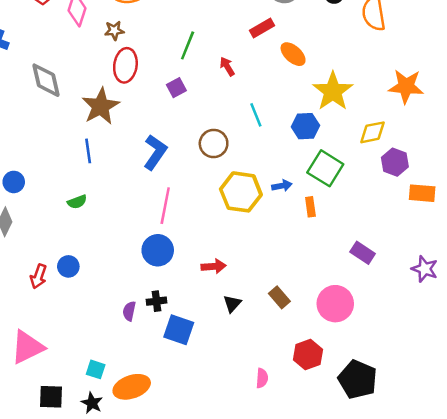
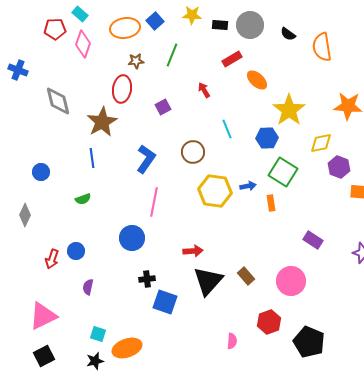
brown star: (114, 31) -> (136, 61), moved
green line: (188, 45) -> (172, 55), moved
blue circle: (14, 182) -> (41, 172), moved
blue circle: (158, 250) -> (132, 238), moved
black triangle: (232, 304) -> (208, 281), size x2.0
purple semicircle: (129, 311) -> (88, 287), moved
black square: (51, 397) -> (44, 356), moved, turned -30
black star: (92, 403) -> (95, 361), turned 30

